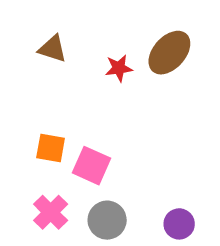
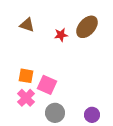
pink cross: (51, 212) -> (26, 98), moved

